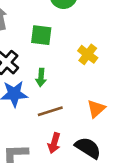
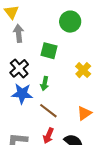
brown line: (50, 111) -> (48, 111), turned 48

